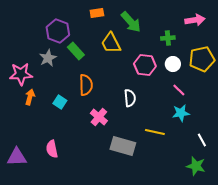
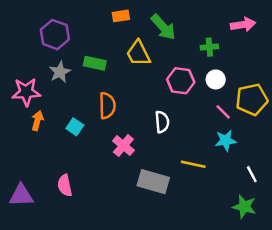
purple hexagon: (58, 31) -> (55, 35), moved
green rectangle: (76, 51) -> (95, 63), turned -36
yellow pentagon: (202, 59) -> (252, 99), moved

